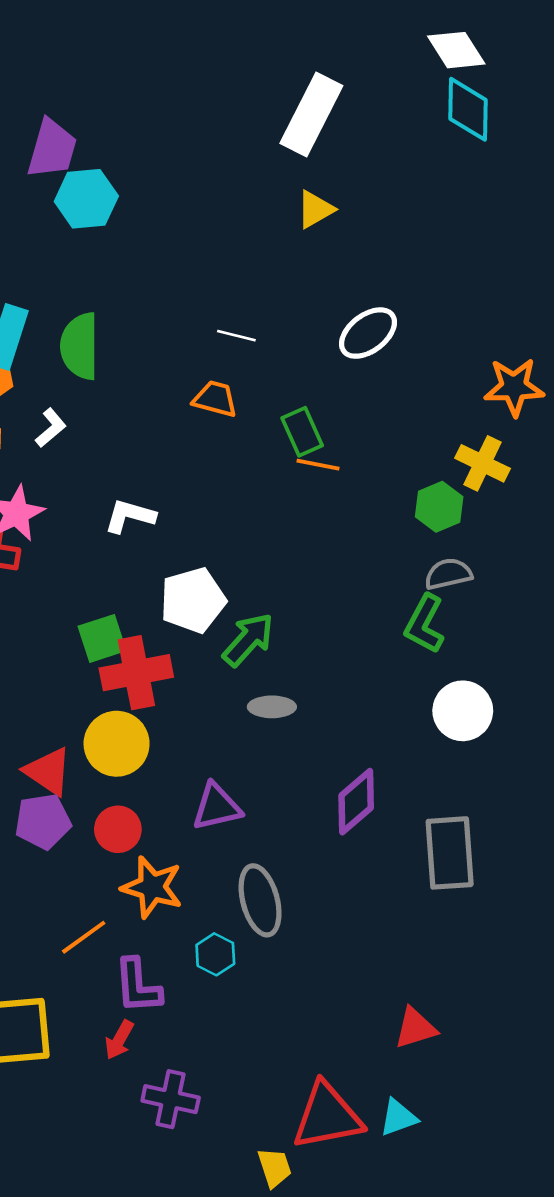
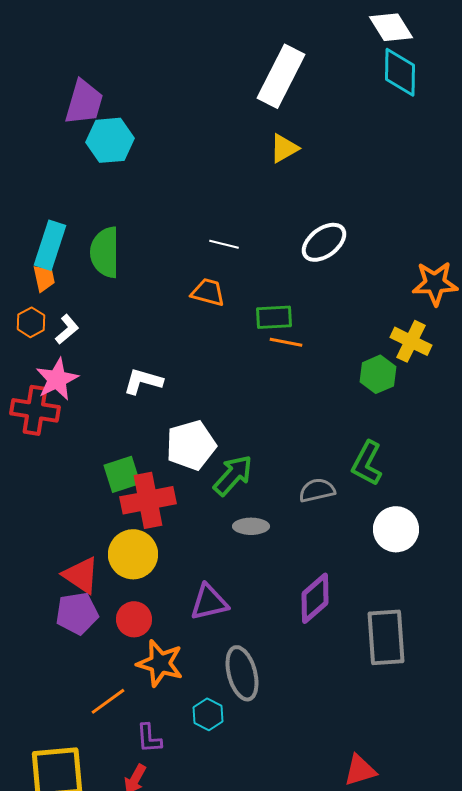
white L-shape: (51, 428) -> (67, 329), moved
green rectangle: (302, 432) -> (274, 317), turned -69
gray semicircle: (448, 574) -> (317, 490), moved
purple L-shape: (138, 986) -> (149, 738), size x0.7

